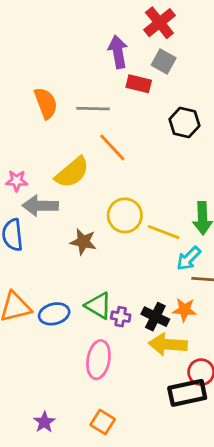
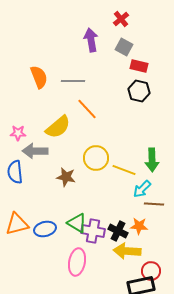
red cross: (159, 23) -> (121, 19), size x0.7
red rectangle: (139, 84) -> (139, 66), moved
purple cross: (121, 317) -> (93, 231), size x1.6

